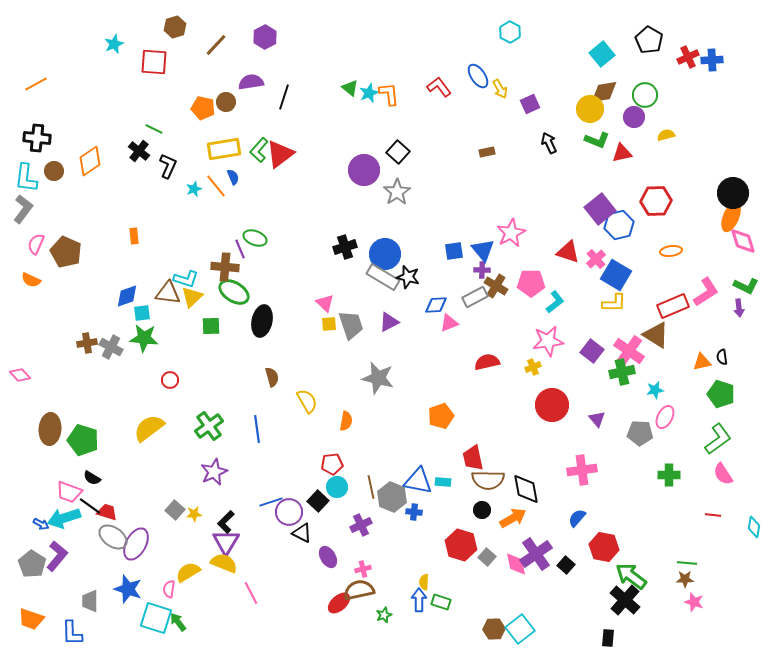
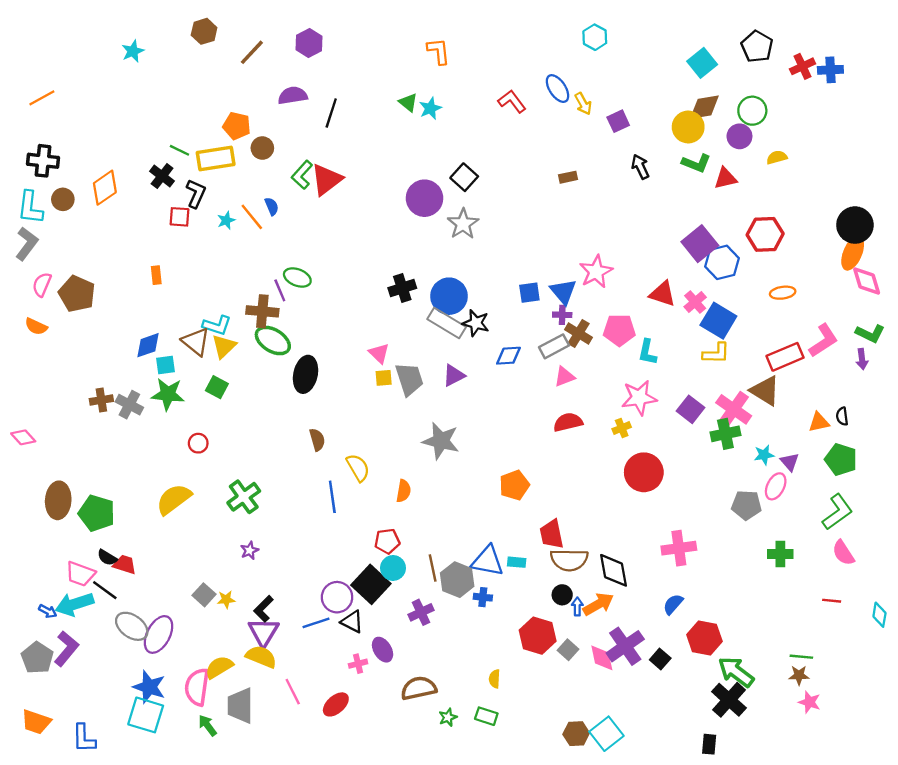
red square: (154, 62) -> (180, 217), moved, size x0.7
orange L-shape: (389, 94) -> (439, 51), moved
brown circle: (226, 102) -> (262, 148), moved
yellow rectangle: (224, 149) -> (216, 159), moved
brown triangle: (168, 293) -> (196, 342), turned 32
cyan L-shape: (555, 302) -> (647, 352), turned 140
pink triangle: (449, 323) -> (564, 377), moved
green square: (211, 326) -> (217, 387), moved, turned 30
purple triangle: (597, 419) -> (790, 462), moved
blue line: (257, 429) -> (332, 497), moved
purple star: (214, 472) -> (250, 550), size x0.6
black square: (318, 501) -> (371, 584), size x1.5
blue line: (271, 502) -> (316, 623), moved
red trapezoid: (107, 512) -> (125, 564), moved
pink cross: (363, 569) -> (358, 664), moved
pink semicircle: (169, 589) -> (197, 687), size x1.8
blue arrow: (419, 600) -> (577, 606), moved, size x0.7
gray trapezoid: (90, 601) -> (240, 706), moved, size x1.4
green rectangle: (441, 602) -> (486, 716), moved
red ellipse: (339, 603) -> (336, 704), moved
cyan square: (156, 618) -> (146, 715), moved

